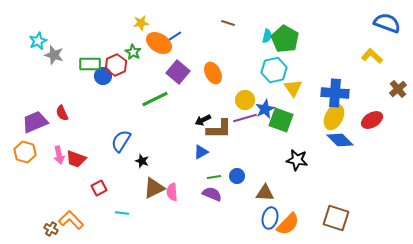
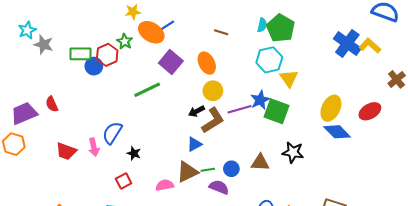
brown line: (228, 23) -> (221, 32), moved
blue cross: (335, 93) -> (347, 44), moved, turned 32
yellow circle: (245, 100) -> (213, 91), moved
brown L-shape: (219, 129) -> (213, 121), turned -32
pink arrow: (59, 155) -> (94, 147), moved
red square: (99, 188) -> (124, 181), moved
brown triangle: (154, 188) -> (187, 172), moved
pink semicircle: (172, 192) -> (165, 185), turned 84
brown triangle: (265, 193) -> (260, 163), moved
purple semicircle: (212, 194) -> (219, 187), moved

